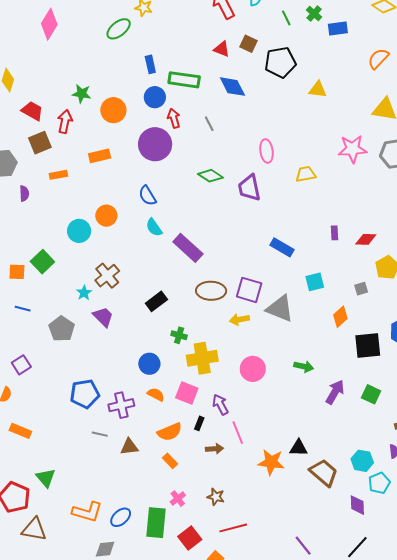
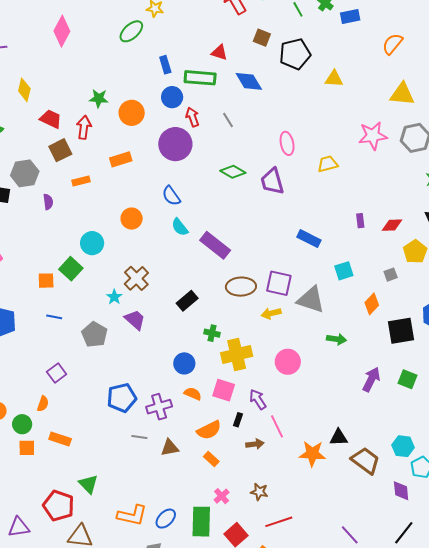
red triangle: (222, 49) -> (219, 53), moved
cyan circle: (79, 231) -> (92, 243), moved
green arrow: (304, 366) -> (337, 339), moved

